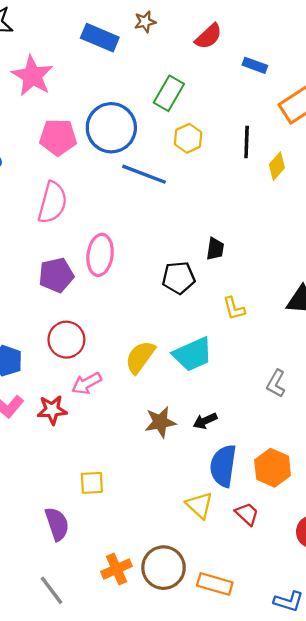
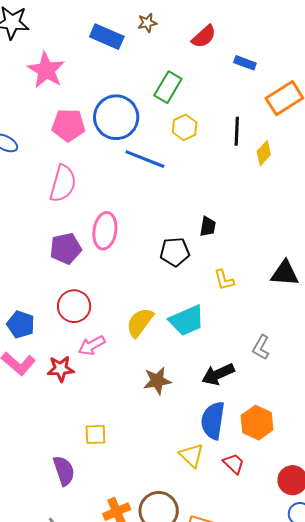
black arrow: (205, 421) -> (218, 374), moved, size x1.5

